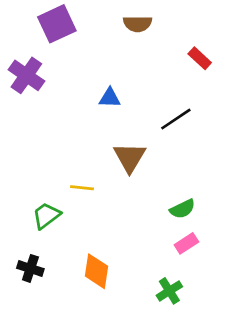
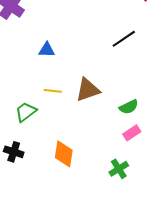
blue triangle: (110, 98) -> (47, 50), moved
brown triangle: (130, 157) -> (88, 90), moved, turned 40

